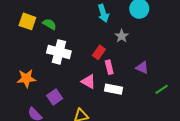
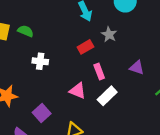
white cross: (59, 52) -> (40, 61), size x0.6
red rectangle: (99, 52) -> (85, 47), moved, turned 32
white rectangle: (114, 89) -> (107, 96), turned -48

